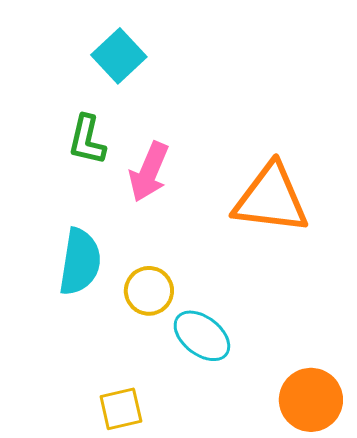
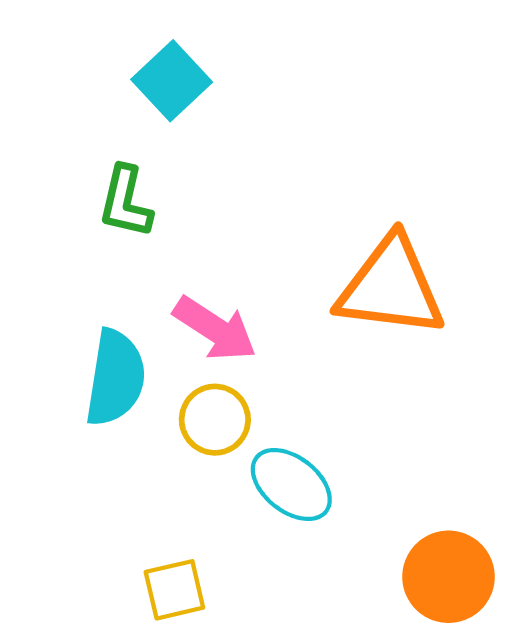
pink arrow: (149, 172) -> (215, 329), moved, turned -80

